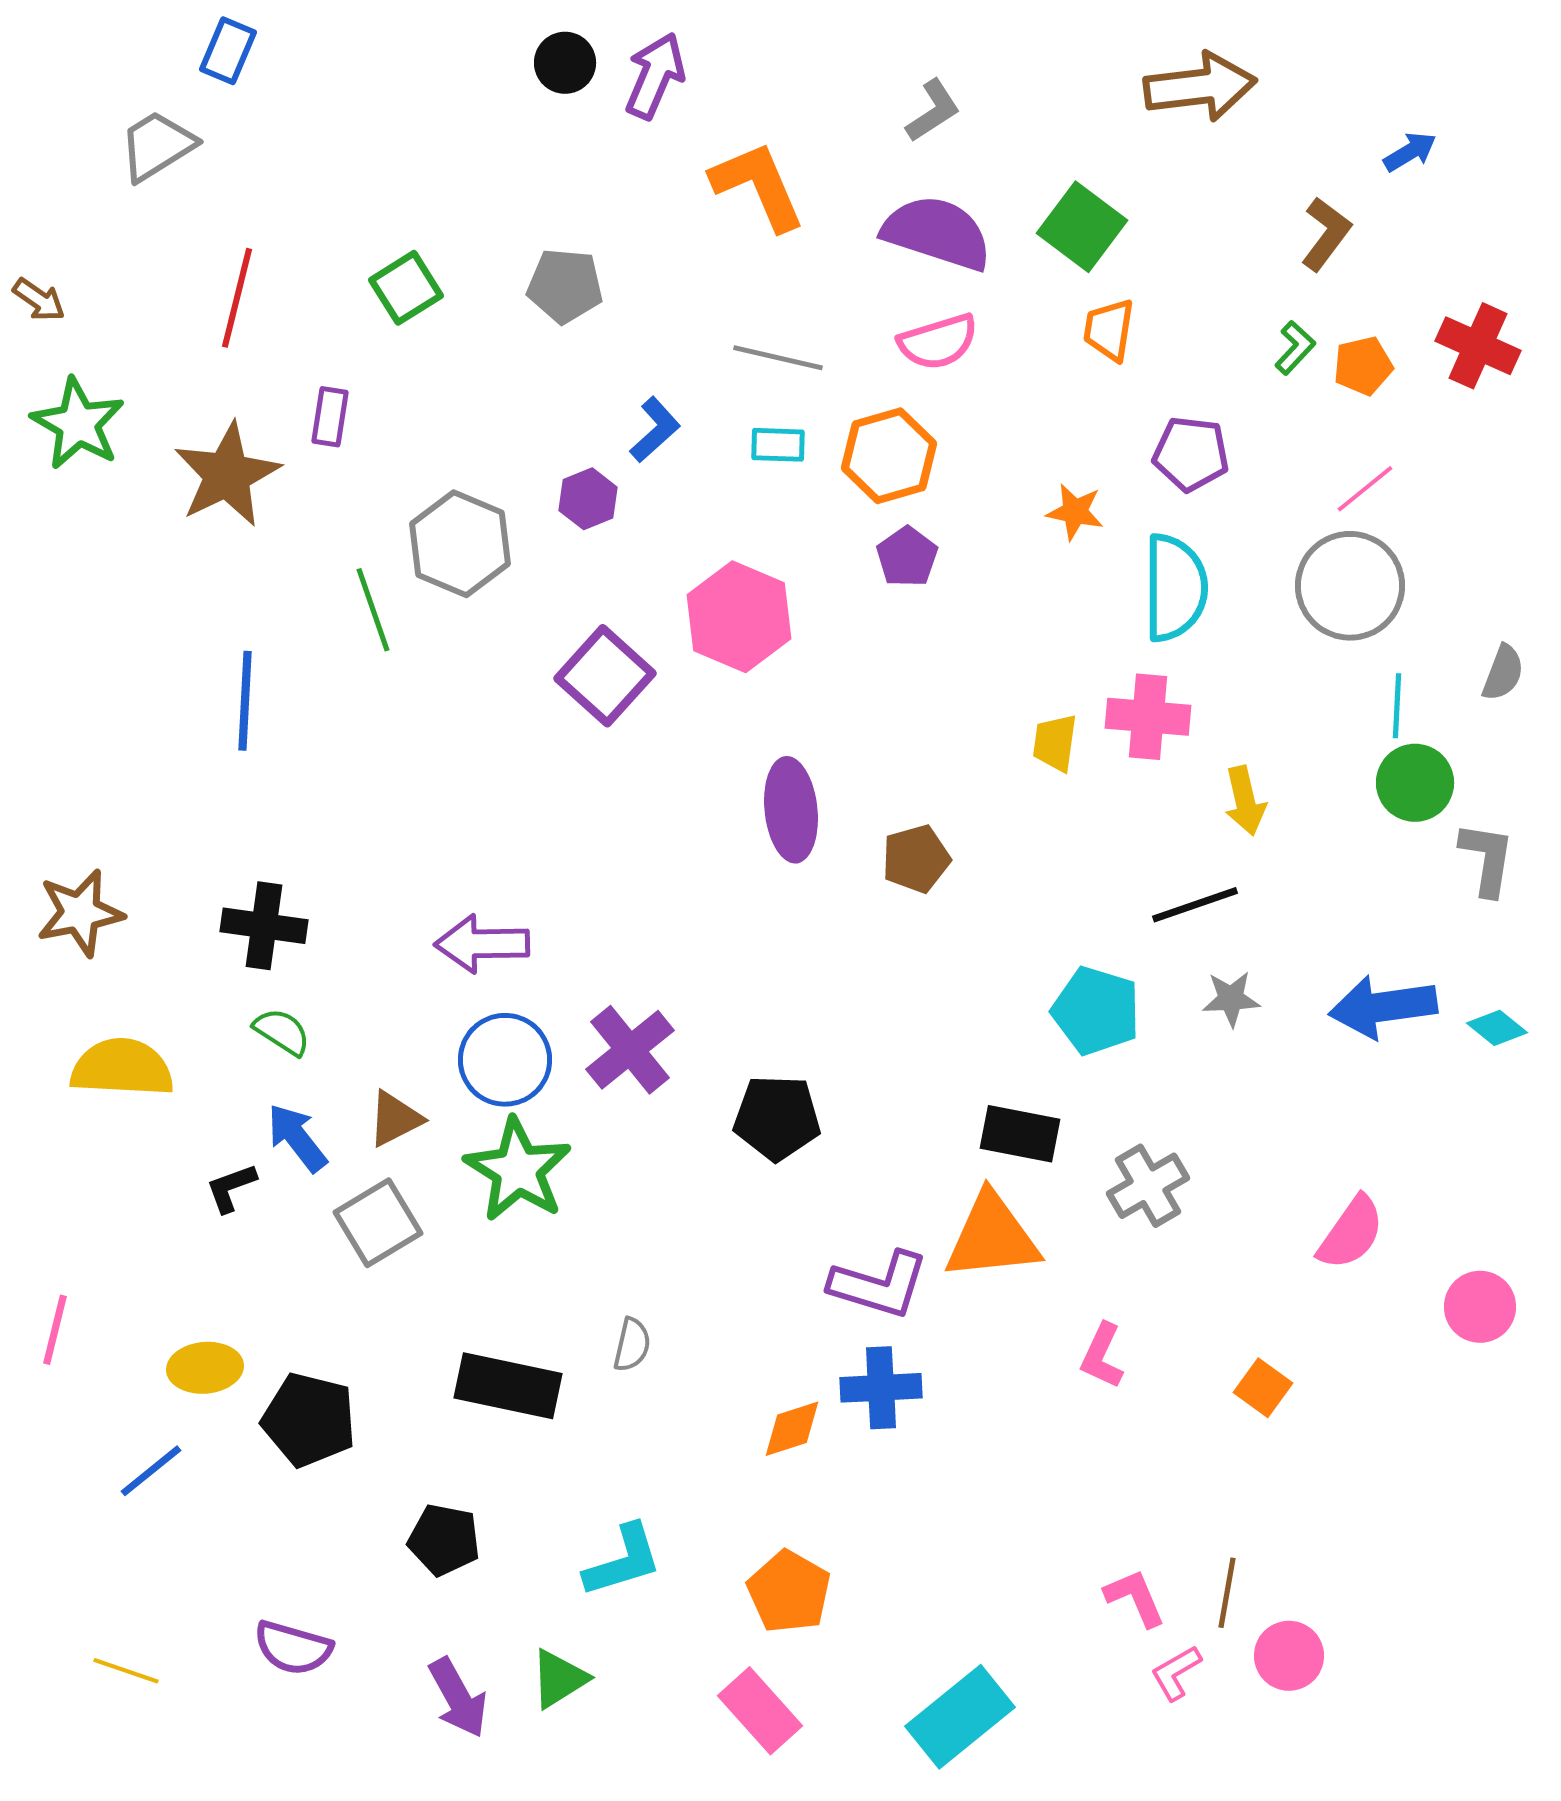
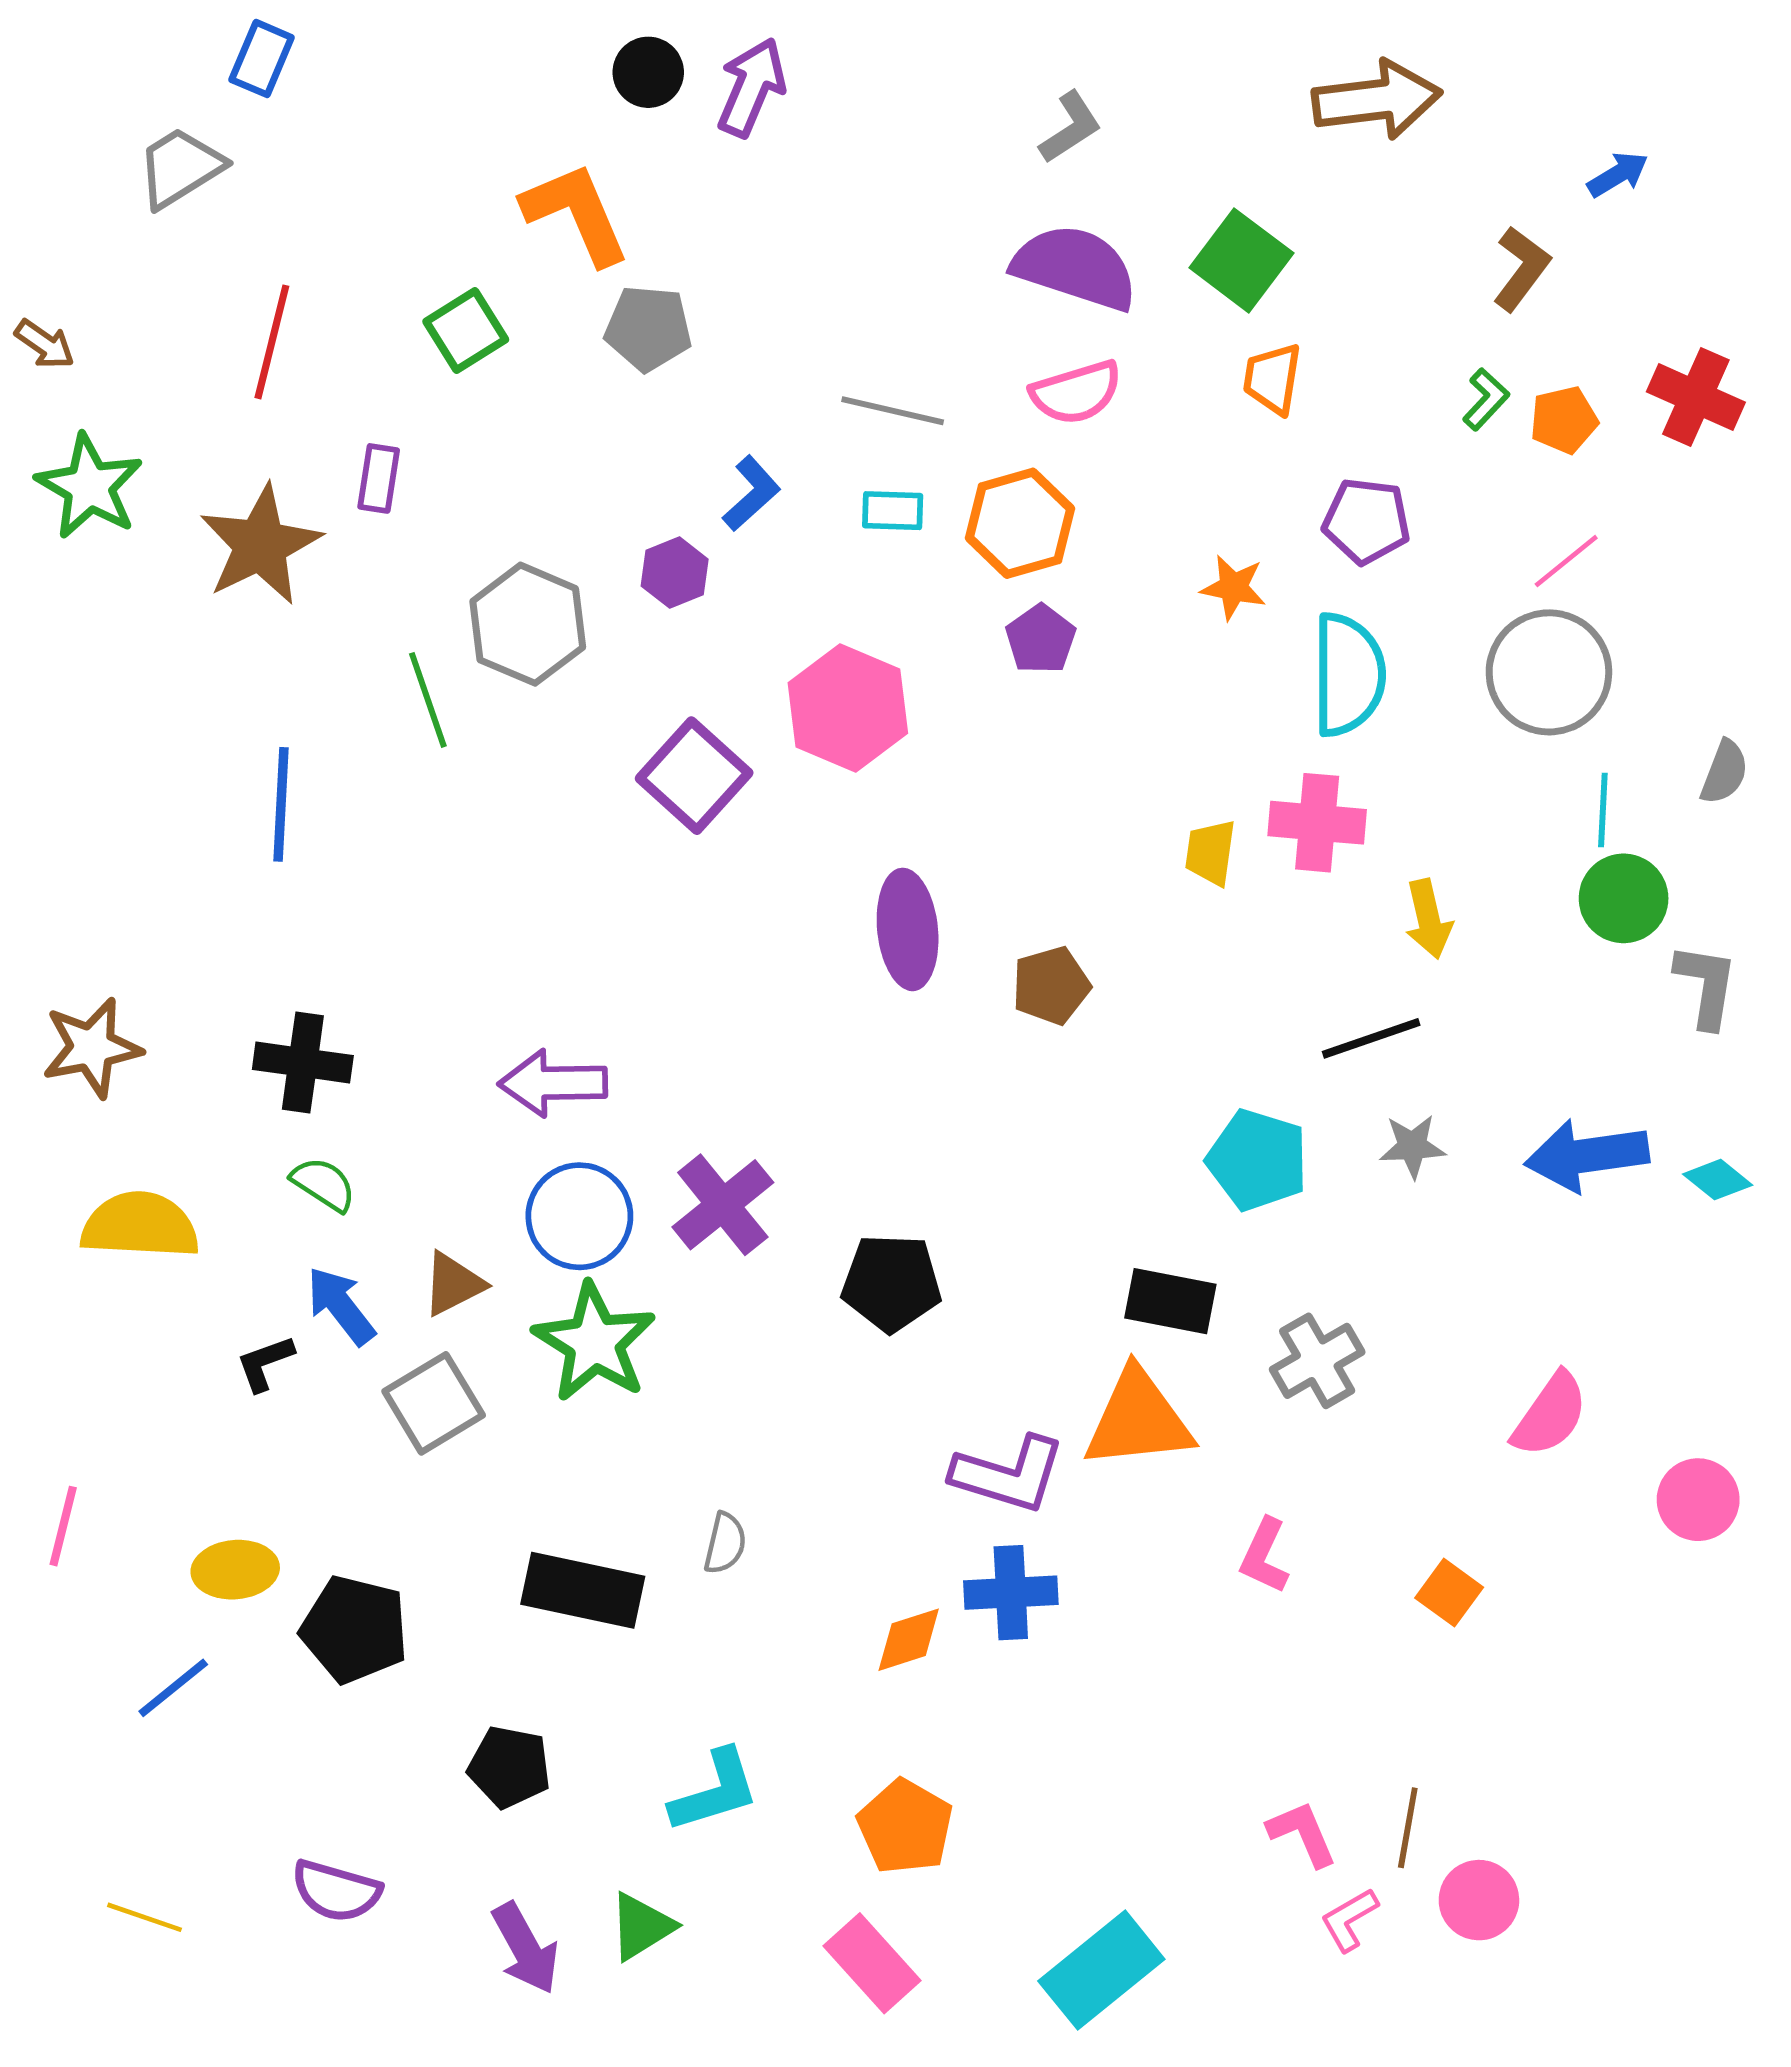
orange L-shape: (758, 186) -> (576, 213), moved

